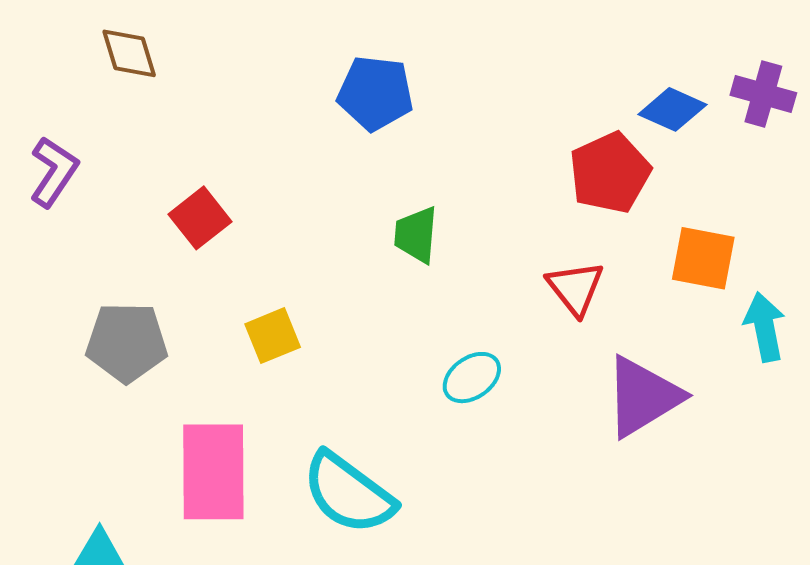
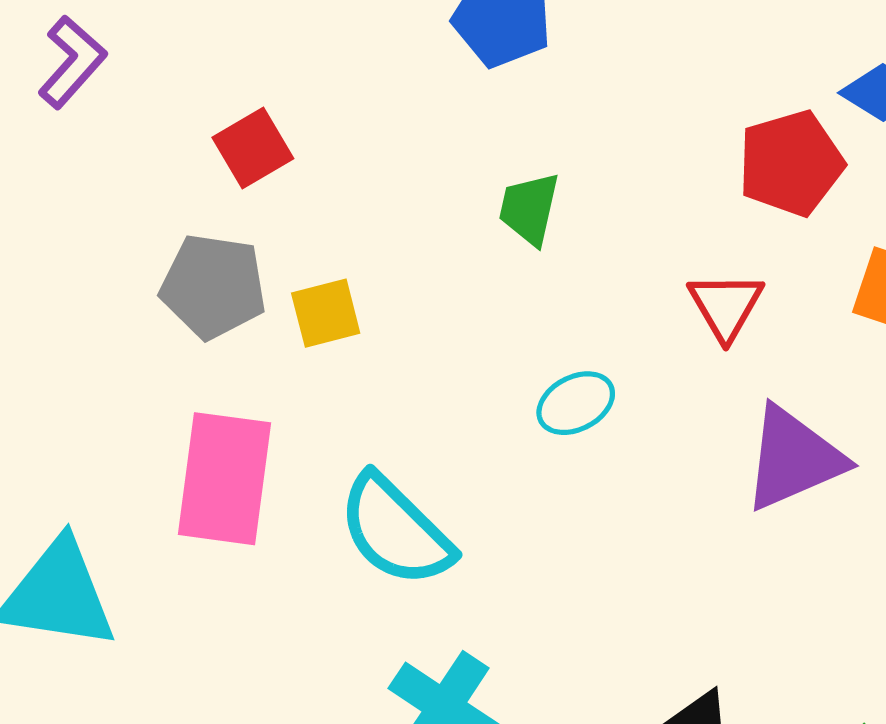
gray pentagon: (127, 342) -> (213, 286), moved

